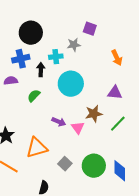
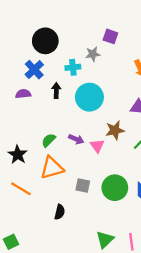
blue cross: (21, 59) -> (34, 70), turned -30
black arrow: (41, 70) -> (56, 91), moved
green semicircle: (34, 96) -> (49, 140), moved
gray square: (65, 164) -> (83, 185), turned -32

